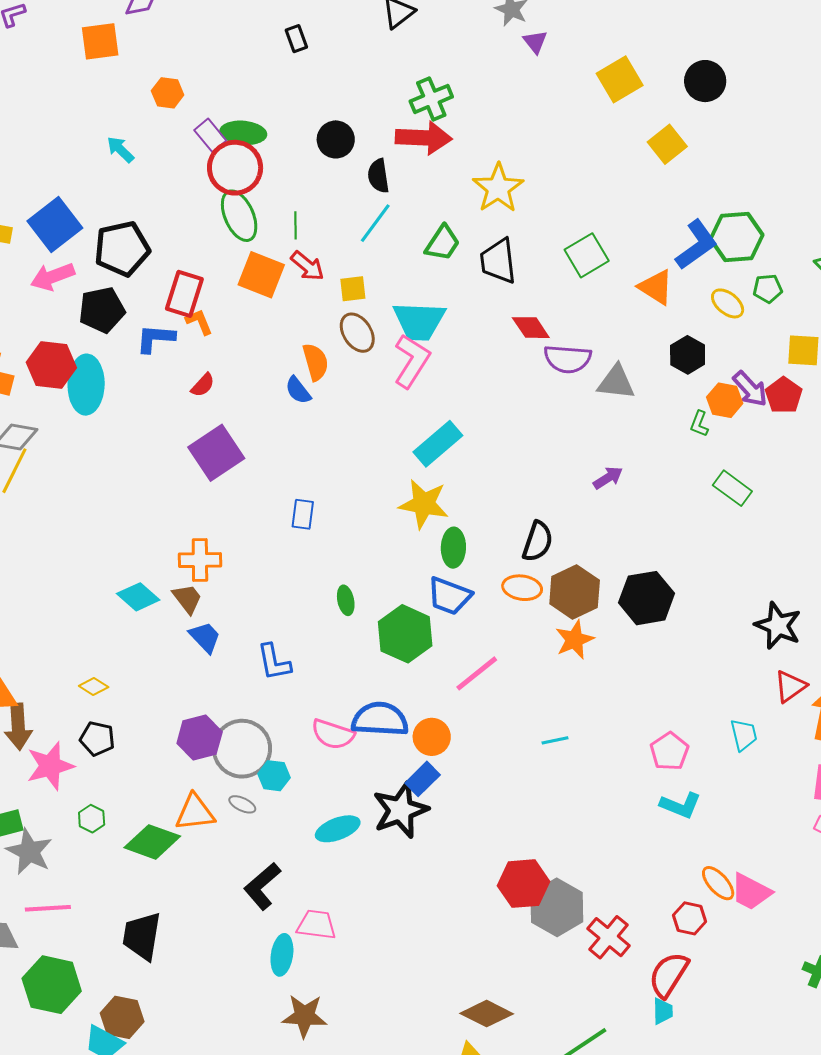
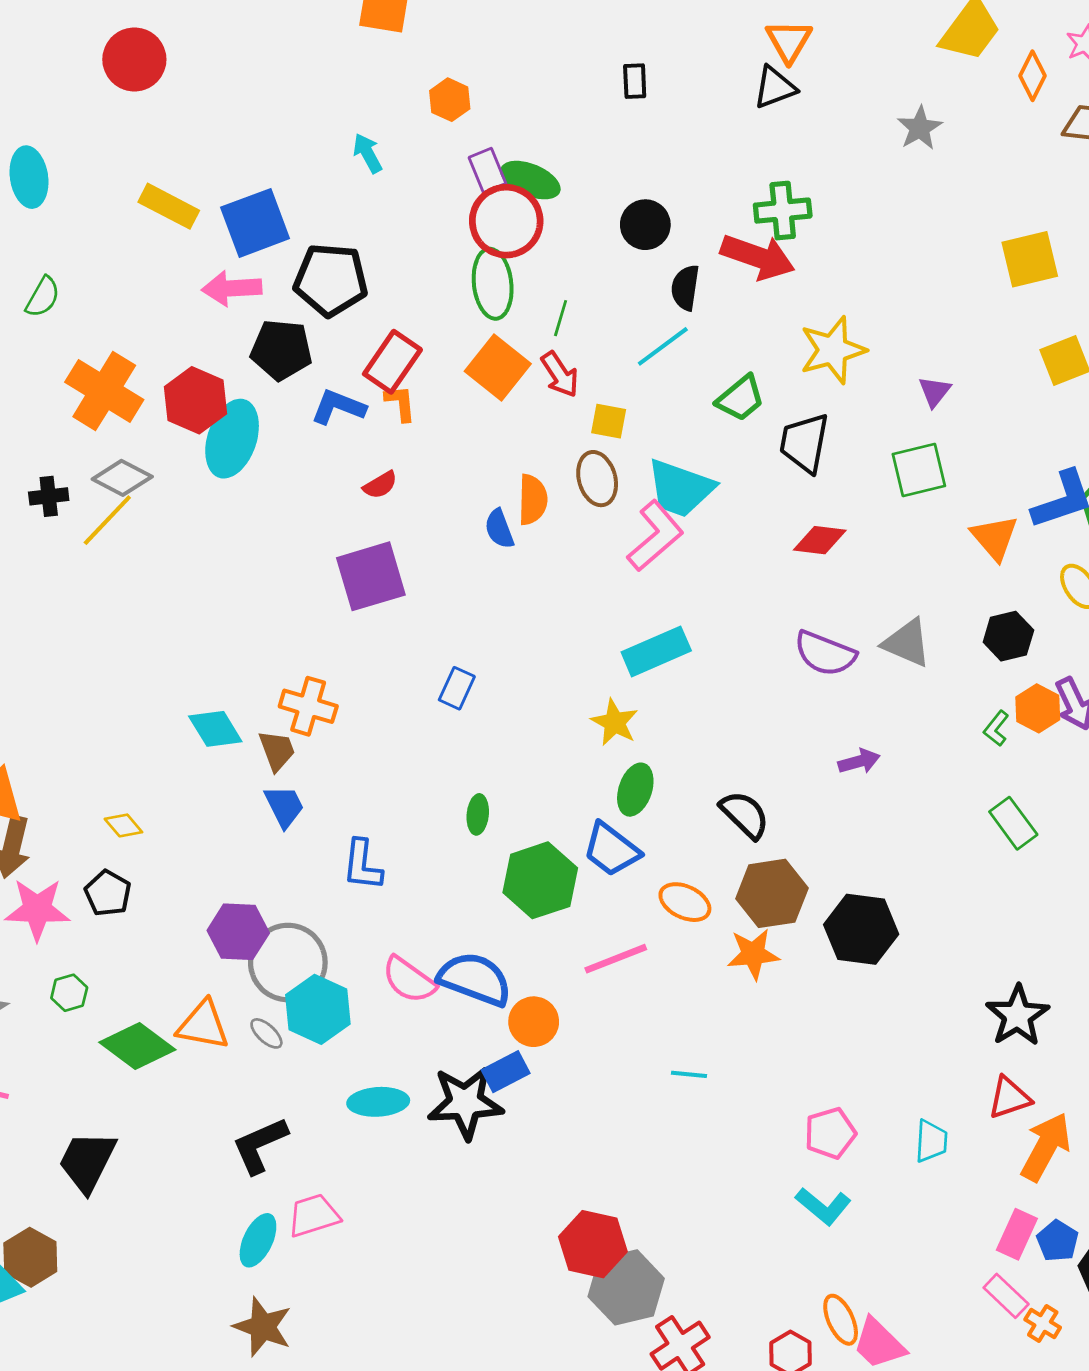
purple triangle: (535, 42) -> (935, 392), moved
red diamond: (531, 328) -> (820, 540), turned -66
purple semicircle: (568, 359) -> (825, 654), moved
yellow star: (424, 504) -> (615, 722), size x0.7
black semicircle: (538, 541) -> (745, 815), turned -81
orange ellipse: (522, 588) -> (685, 902), moved
cyan hexagon: (274, 776) -> (318, 1009), size x1.6
pink trapezoid: (316, 925) -> (314, 1215), turned -42

